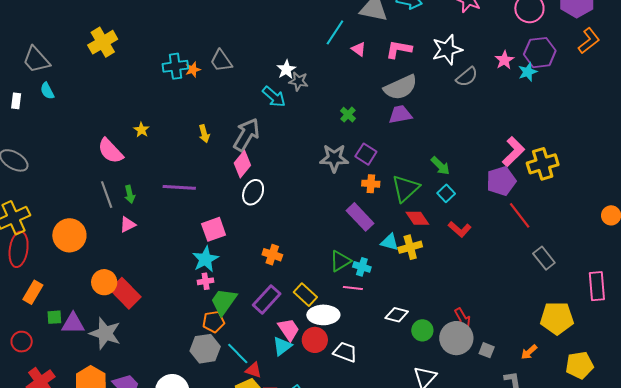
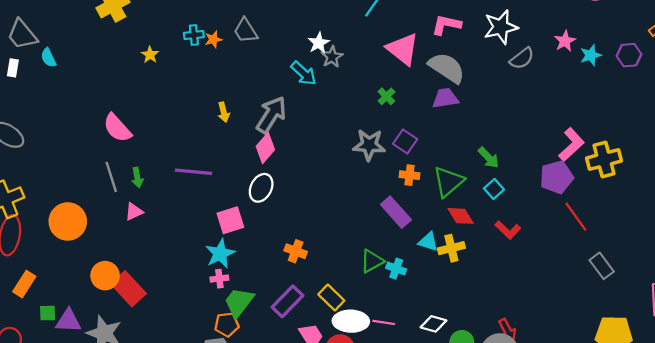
pink triangle: (359, 49) -> (403, 49), moved, size x2.0
purple hexagon: (540, 53) -> (629, 55), moved, size x0.7
gray trapezoid: (36, 60) -> (22, 35), moved
cyan cross: (175, 66) -> (194, 35), size x0.7
gray star: (298, 81) -> (332, 57), turned 30
gray semicircle: (401, 87) -> (447, 68), turned -124
yellow star: (141, 130) -> (150, 55), moved
white ellipse: (253, 192) -> (261, 188), moved
pink line: (353, 288) -> (384, 322), moved

